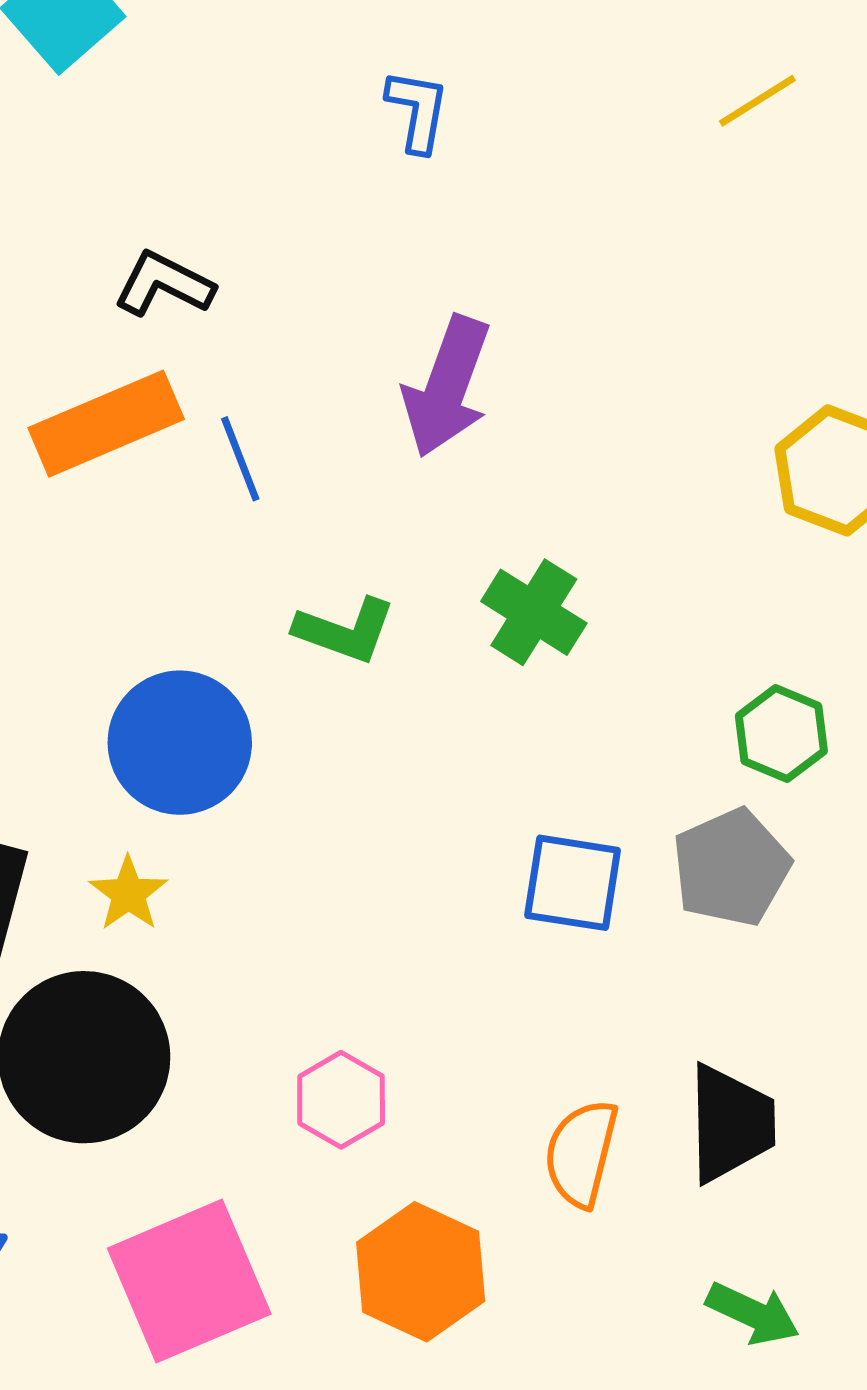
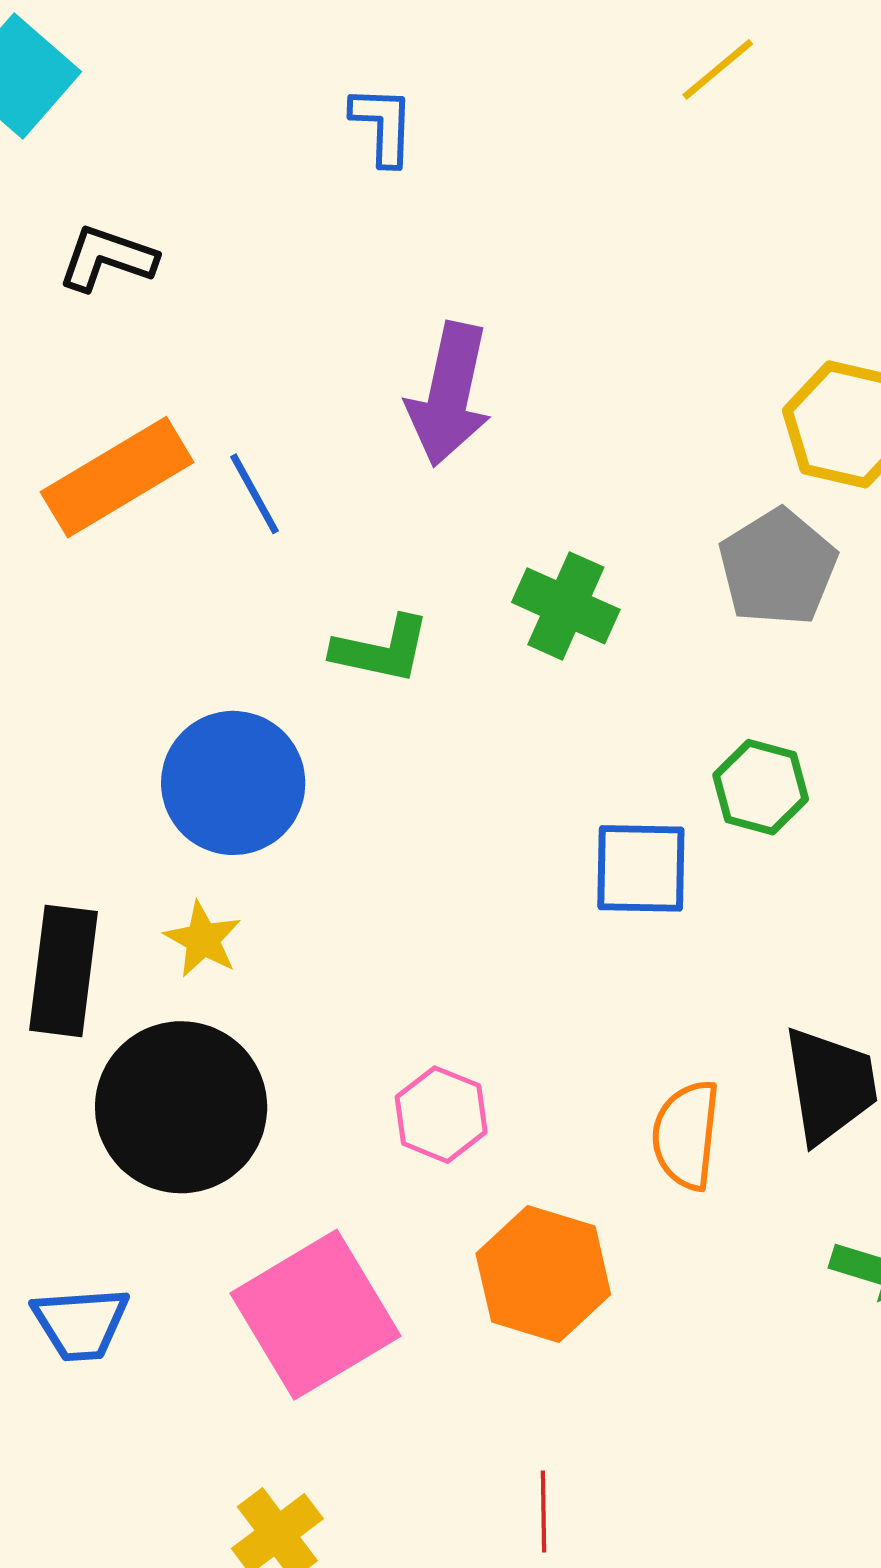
black L-shape: (164, 284) -> (107, 258), moved
green hexagon: (781, 733) -> (761, 787), moved
gray pentagon: (731, 868) -> (778, 567), moved

